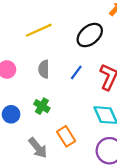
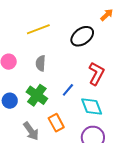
blue line: (76, 72) -> (68, 90), moved
green cross: (42, 106) -> (37, 95), size x1.5

